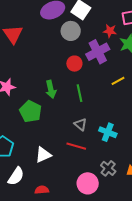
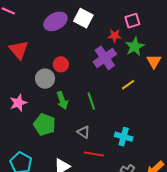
gray circle: (71, 31) -> (45, 79), moved
red circle: (74, 64) -> (61, 64), moved
gray triangle: (80, 124) -> (84, 132), moved

